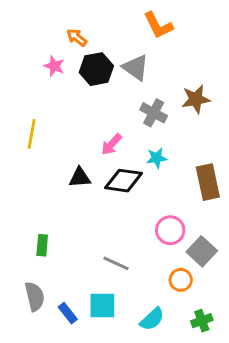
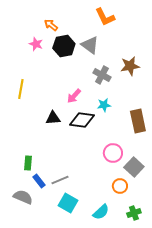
gray line: (116, 263) -> (60, 180), moved, turned -48
gray semicircle: (35, 296) -> (23, 197), turned -54
cyan square: (102, 306) -> (68, 203), turned 30
blue rectangle: (68, 313) -> (39, 181), moved

